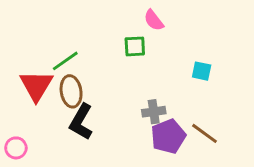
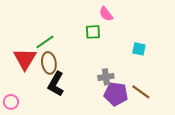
purple pentagon: (168, 136) -> (116, 94), turned 30

